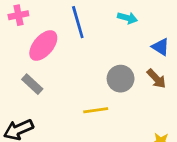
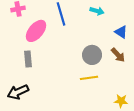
gray rectangle: (32, 84) -> (28, 59), turned 42
yellow line: (96, 110) -> (89, 78), moved

